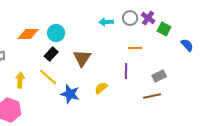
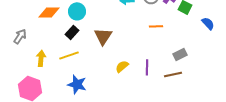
purple line: (126, 71) -> (147, 67), moved
yellow line: (48, 77) -> (69, 55), turned -60
blue star: (70, 94) -> (77, 84), moved

